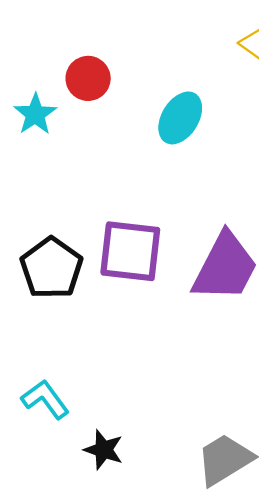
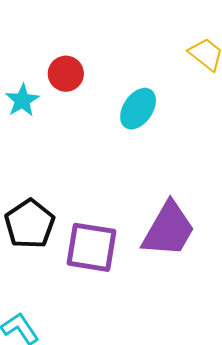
purple square: (130, 251) -> (91, 247), moved

